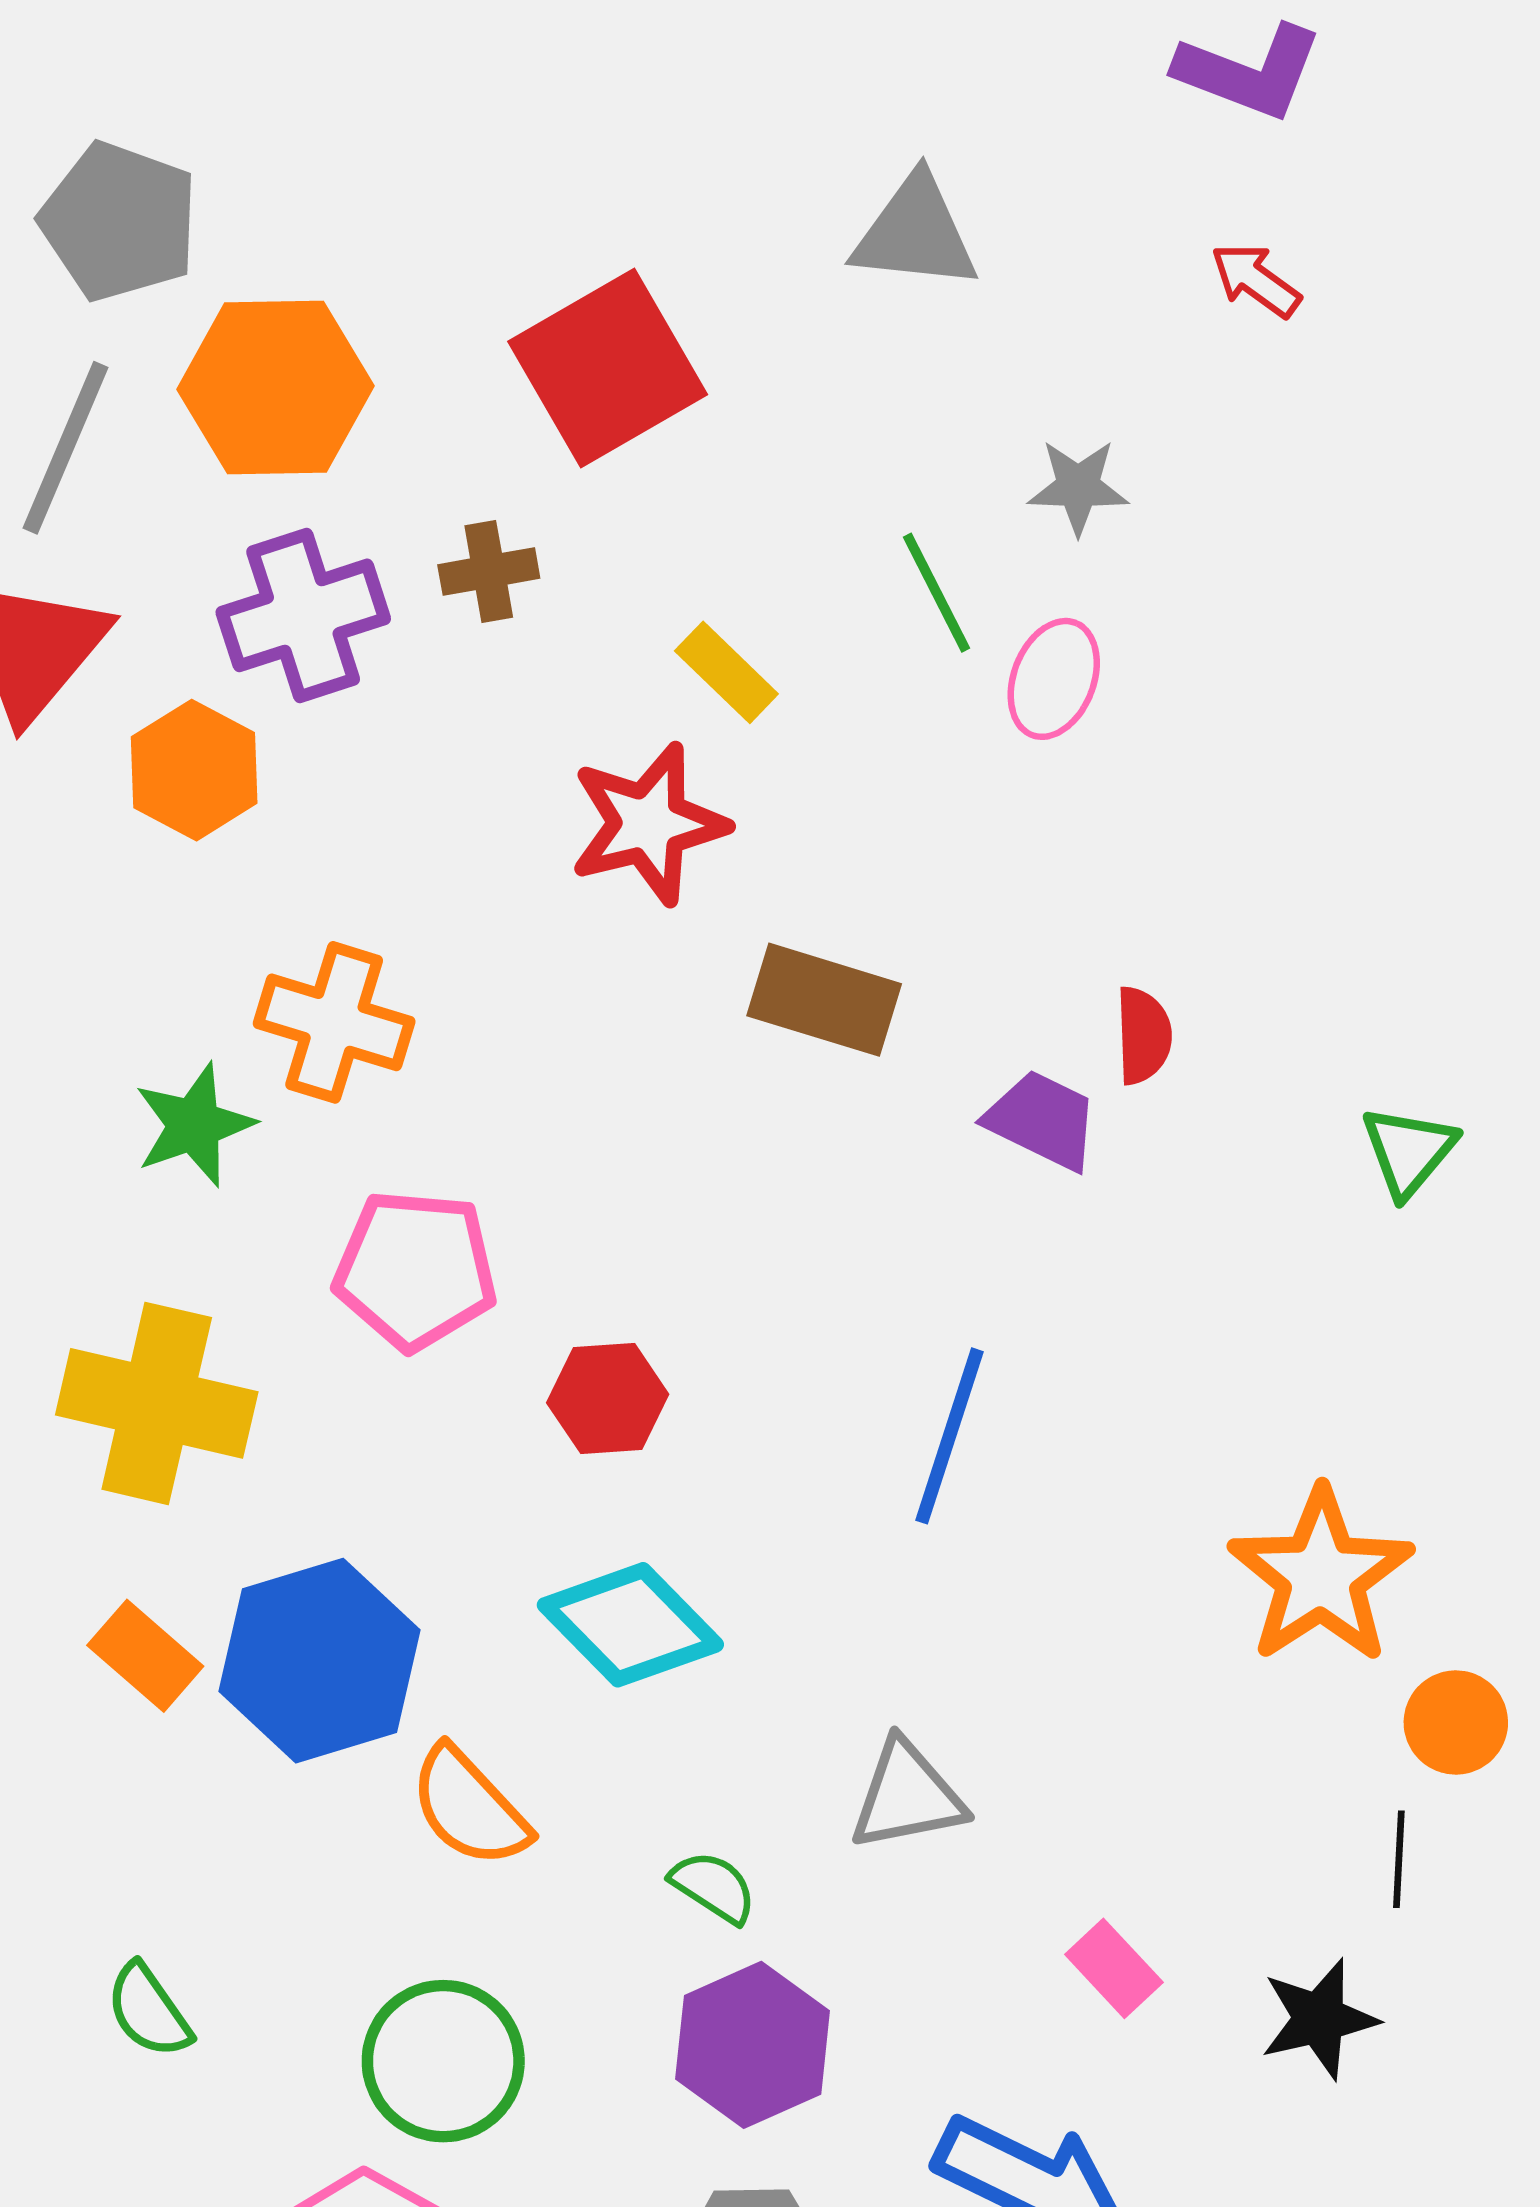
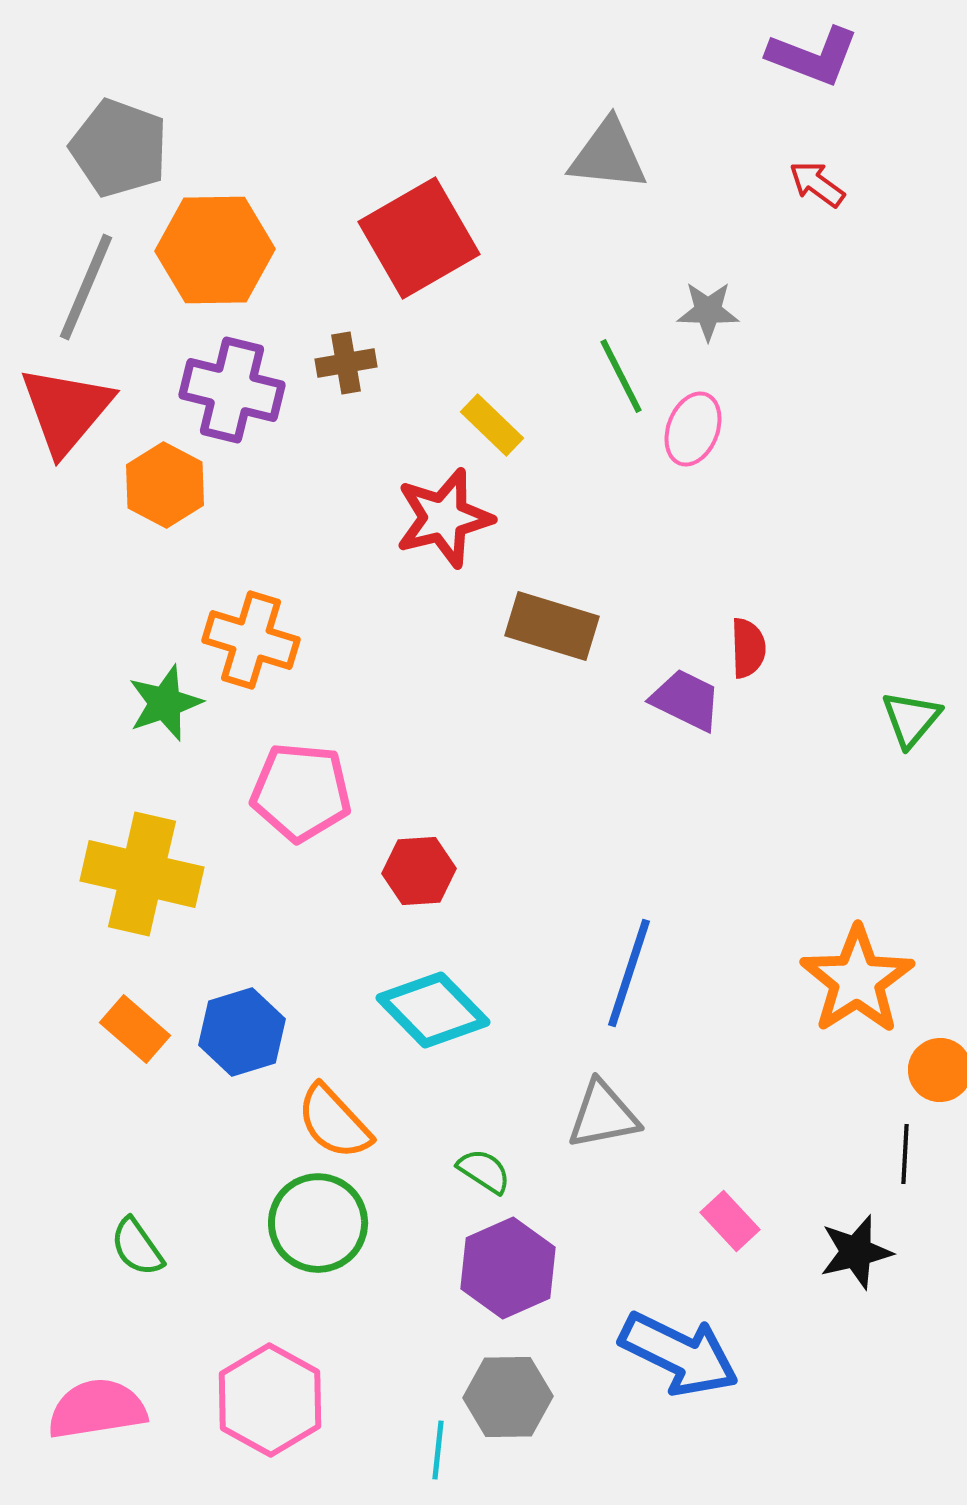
purple cross: (303, 615) -> (232, 390), turned 32
blue line: (950, 1436) -> (629, 973), moved
blue hexagon: (319, 1661) -> (242, 1032), size x0.7
green circle: (443, 2061) -> (318, 1223), moved

